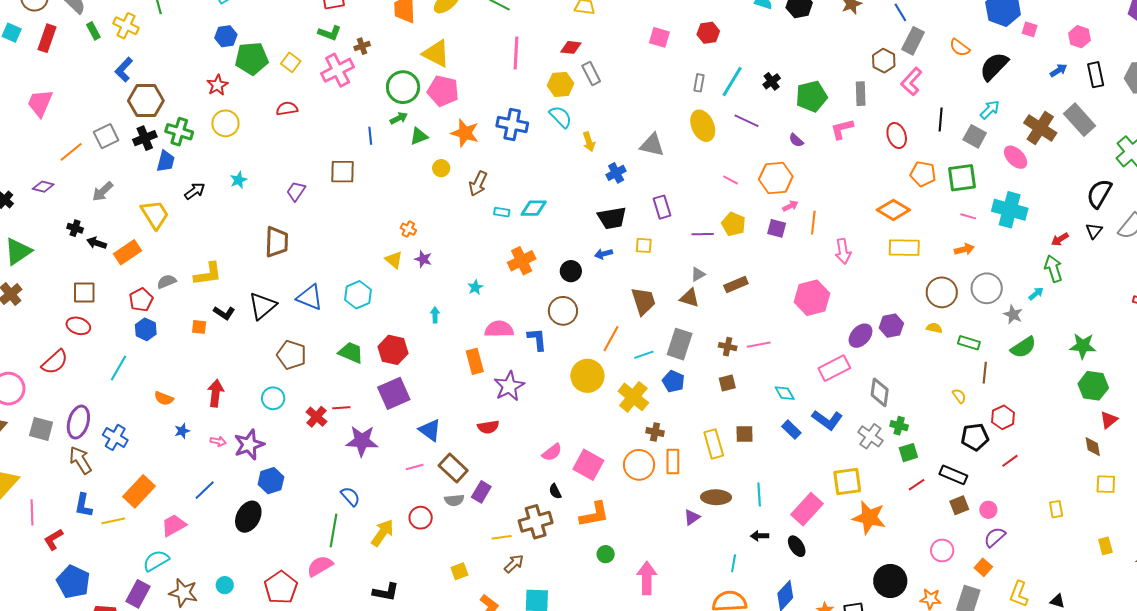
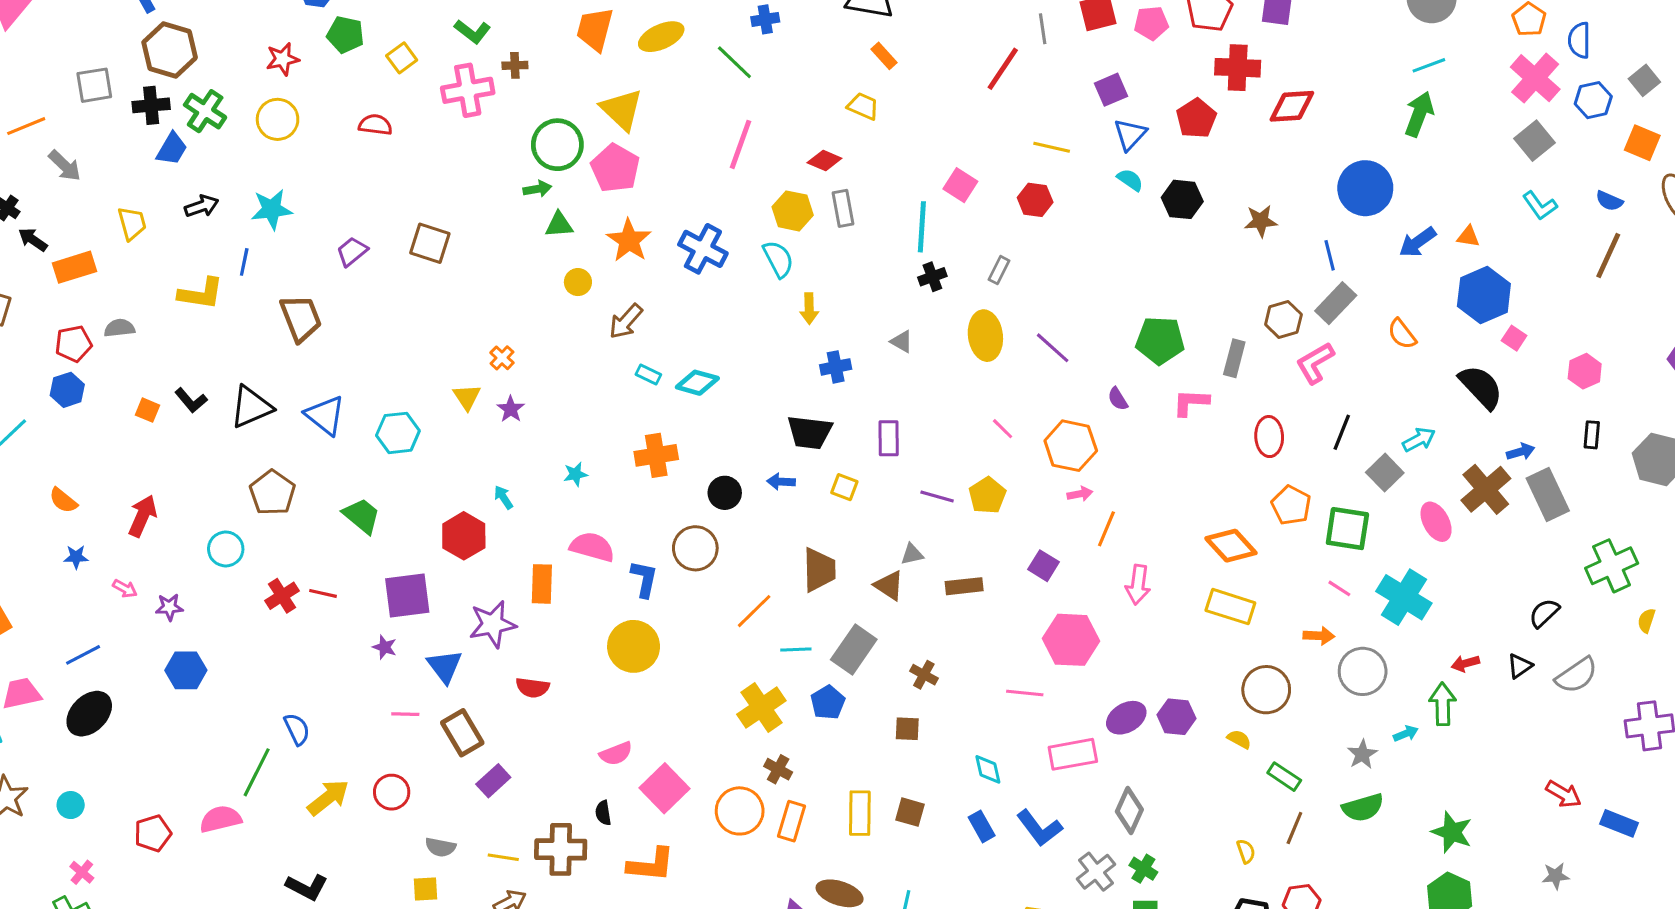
green pentagon: (252, 58) -> (345, 35), size x0.7
black semicircle: (994, 66) -> (1481, 387), moved, turned 76
blue arrow: (1058, 70) -> (1521, 452), moved
black rectangle: (1096, 75) -> (1592, 435), size x0.7
black cross: (772, 81) -> (932, 277), moved
cyan line: (732, 82) -> (922, 227), moved, turned -44
blue line: (370, 136) -> (244, 262), moved
gray triangle: (652, 145) -> (902, 341), size x0.6
orange line: (71, 152) -> (26, 126), moved
cyan star: (239, 180) -> (272, 209), size x1.5
gray arrow: (103, 191) -> (65, 166), turned -110
black semicircle: (1099, 194) -> (1544, 613), size x0.7
yellow trapezoid: (155, 215) -> (132, 223), size x0.7
purple square: (777, 228) -> (1044, 566), moved
brown trapezoid: (277, 242) -> (301, 318), turned -40
yellow L-shape: (208, 274) -> (201, 294), moved
gray circle: (987, 288) -> (1363, 671), moved
cyan arrow: (435, 315) -> (503, 497), turned -49
pink line: (759, 345) -> (1025, 693), moved
red hexagon: (393, 350) -> (464, 536), moved
yellow circle: (587, 376) -> (634, 646), moved
purple star: (509, 386) -> (493, 624), moved
purple star: (362, 441) -> (385, 647), moved, size x0.5
purple star: (249, 445) -> (169, 607), size x0.6
gray semicircle: (454, 500) -> (440, 847), moved
black ellipse: (248, 517) -> (89, 714), moved
red pentagon: (281, 587) -> (153, 833), size x0.7

